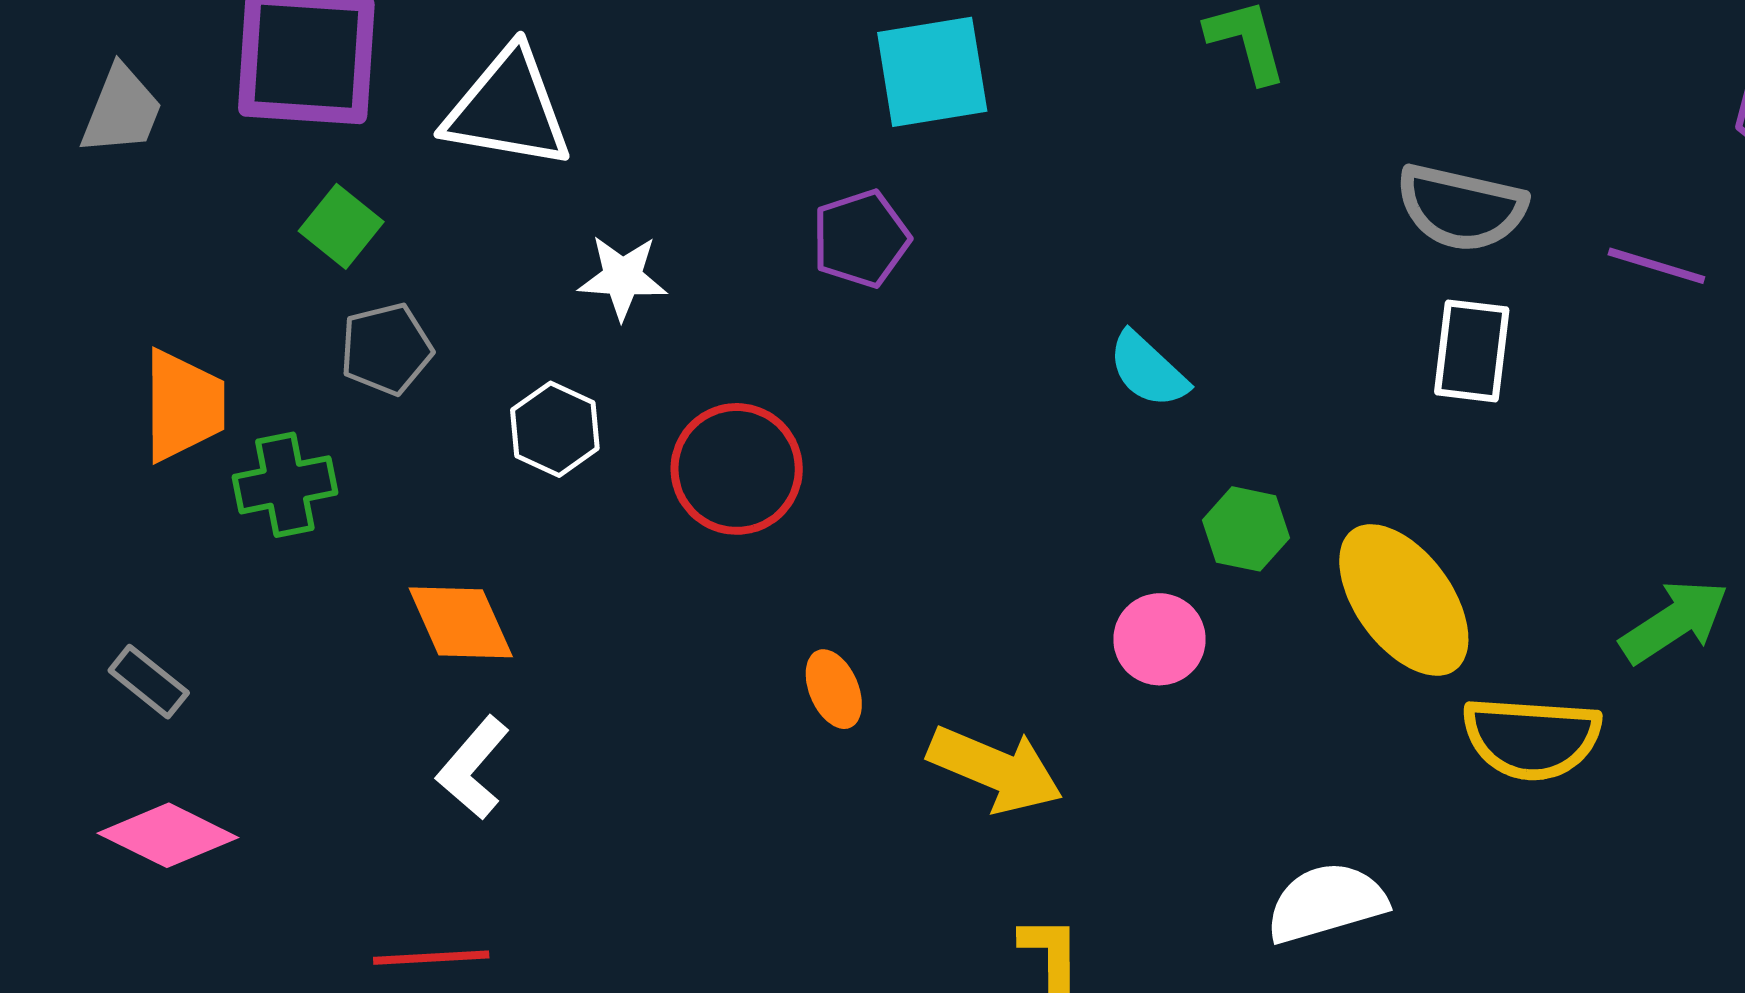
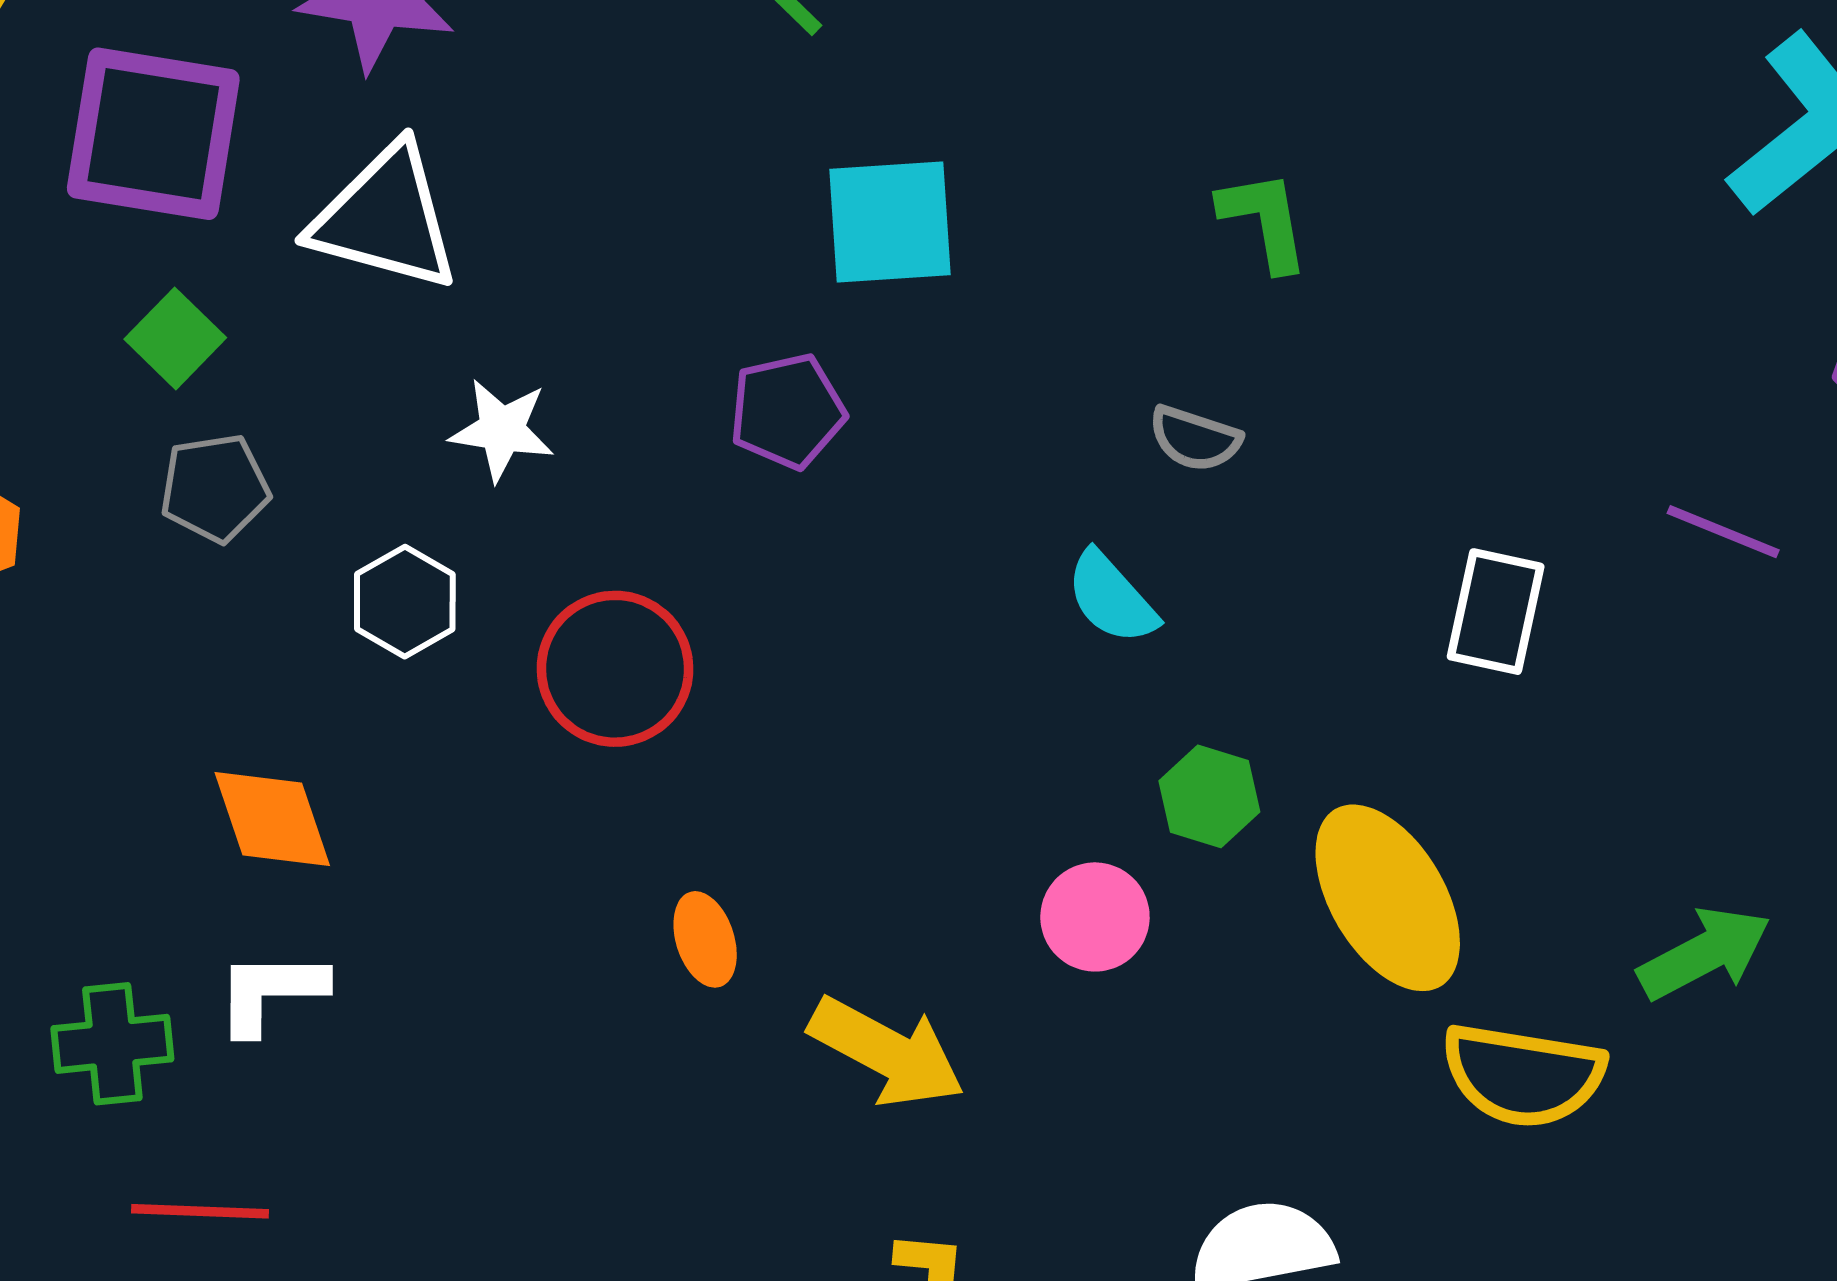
gray semicircle: (1461, 208) -> (1195, 439), moved, size x0.6
green cross: (285, 485) -> (112, 1044), moved
white L-shape: (473, 768) -> (271, 992), turned 44

